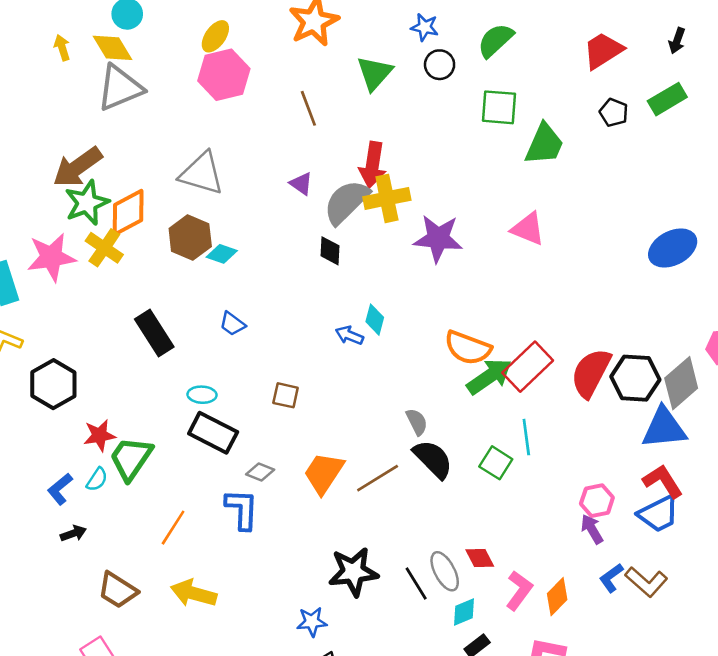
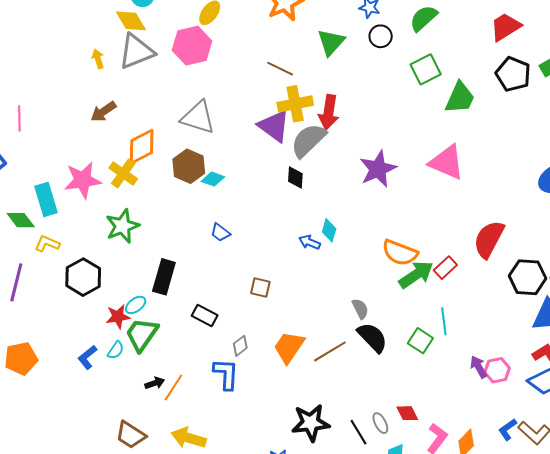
yellow arrow: (62, 48) -> (98, 59), moved
pink hexagon: (224, 75) -> (192, 46), moved
green square: (499, 107) -> (426, 69), turned -32
brown line: (308, 108) -> (280, 69), turned -44
black pentagon: (614, 113) -> (513, 74), size x1.6
brown arrow: (78, 167) -> (103, 112), size x0.7
purple triangle: (301, 184) -> (274, 126), size x1.8
yellow cross: (387, 198) -> (295, 104), moved
green star: (87, 203) -> (122, 226), moved
pink triangle: (528, 229) -> (447, 162), size x1.4
purple star: (438, 238) -> (378, 169), turned -30
black rectangle: (154, 333) -> (164, 277), moved, turned 48
red rectangle: (528, 367) -> (445, 268), size x0.6
red semicircle: (591, 373) -> (489, 239), moved
cyan ellipse: (202, 395) -> (136, 305), moved, turned -40
black rectangle: (213, 433) -> (205, 315), size x0.7
gray diamond: (260, 472) -> (240, 346), turned -60
purple arrow: (592, 529) -> (479, 367), moved
black arrow: (73, 533) -> (155, 383), moved
gray ellipse: (445, 571) -> (380, 423), size x0.7

